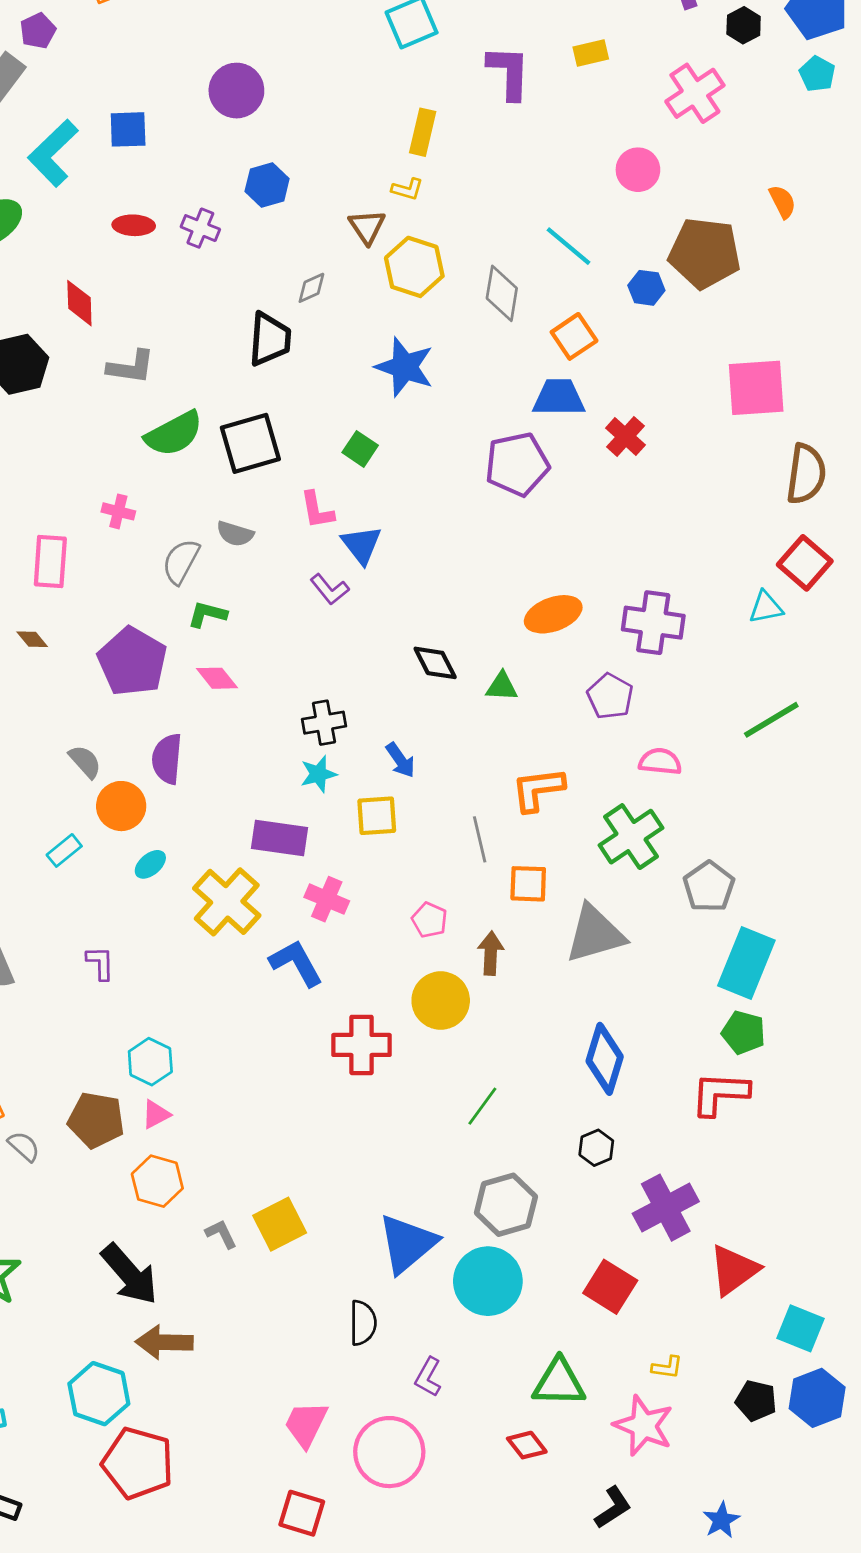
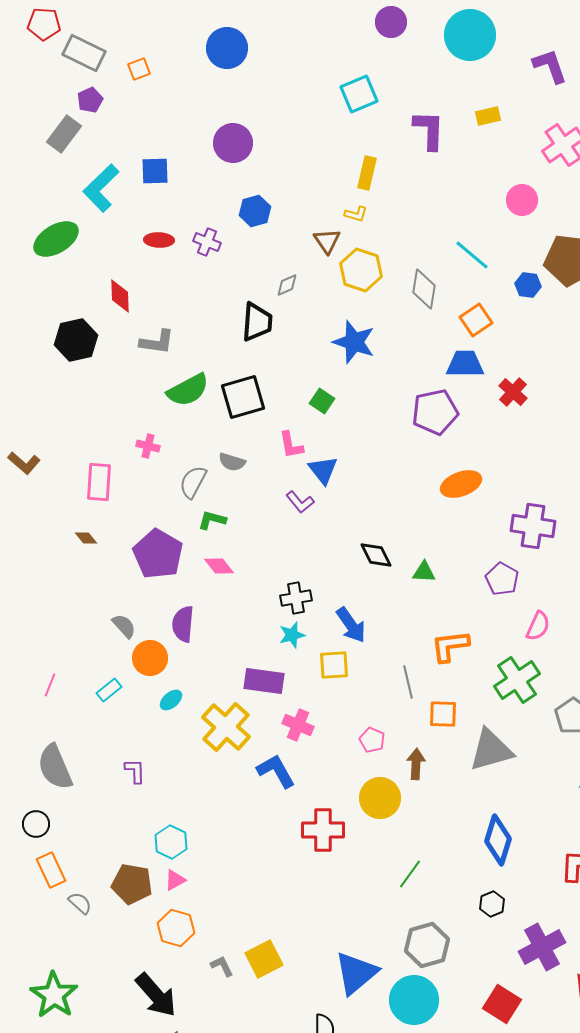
orange ellipse: (553, 614) -> (461, 484), moved
blue arrow: (400, 760) -> (351, 625), size x1.4
pink semicircle: (660, 762) -> (538, 626), turned 108

